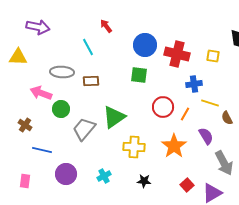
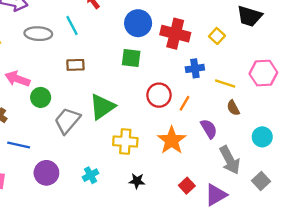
yellow square: (213, 56) -> (217, 36), turned 32
gray ellipse: (62, 72) -> (38, 34), moved
yellow line: (210, 103) -> (225, 84), moved

